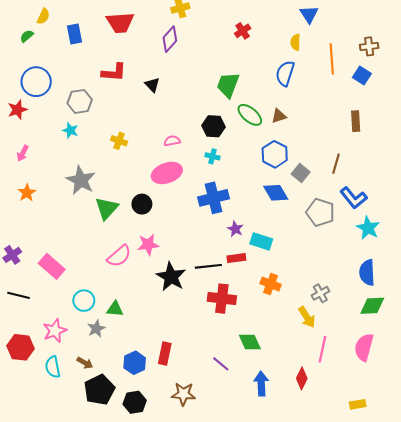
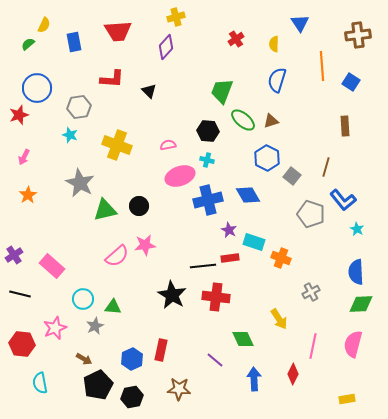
yellow semicircle: (295, 42) -> (274, 44), moved
brown cross: (369, 46) -> (358, 35), moved, size x1.4
yellow cross: (119, 141) -> (117, 145), size x1.8
pink ellipse: (167, 173) -> (180, 176), moved
blue diamond: (276, 193) -> (248, 195), moved
green triangle: (107, 208) -> (105, 210), turned 35
cyan star: (368, 228) -> (357, 229), size x0.6
black star: (171, 277) -> (172, 295), moved
orange cross: (271, 284) -> (281, 258), moved
yellow arrow: (307, 317) -> (279, 319), moved
cyan semicircle: (53, 367) -> (40, 383), moved

